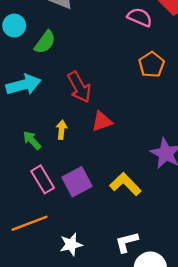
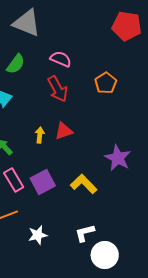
pink semicircle: (140, 17) -> (61, 59), moved
red arrow: (79, 87) -> (58, 89), moved
yellow arrow: (62, 130) -> (40, 135), moved

